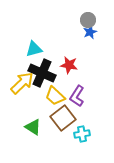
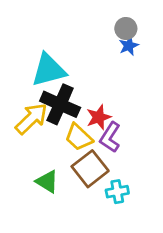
cyan triangle: (34, 49) -> (49, 70), size x1.5
red star: (69, 65) -> (99, 117), moved, turned -30

